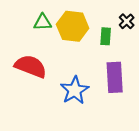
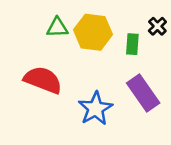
purple rectangle: (115, 77) -> (143, 93), turned -32

